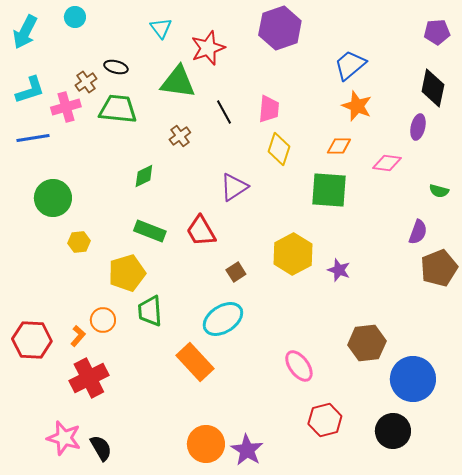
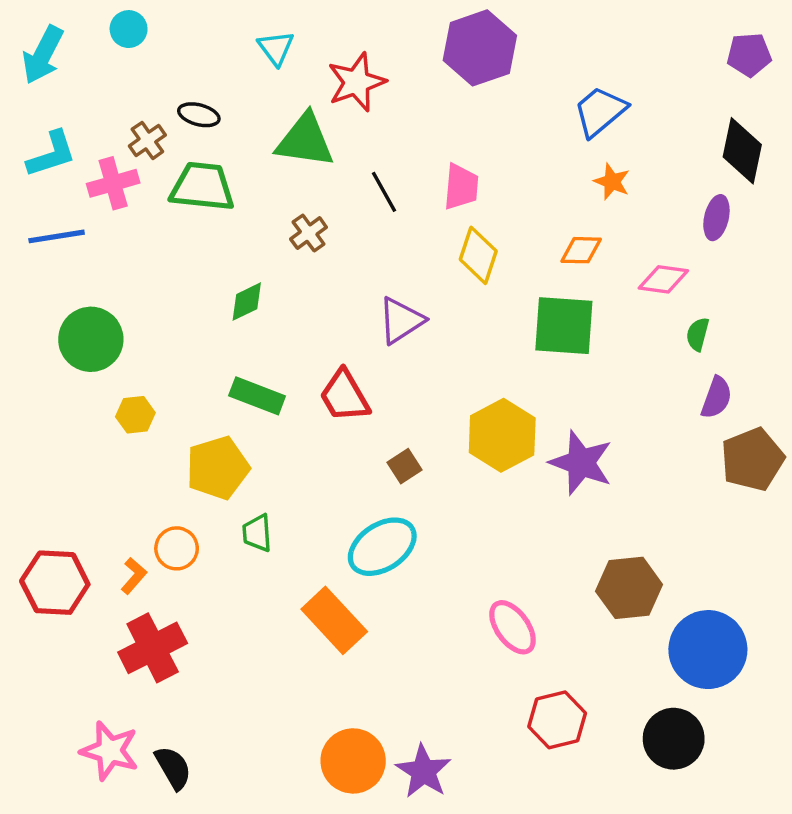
orange star: (357, 106) -> (612, 182), size x0.7
green semicircle: (439, 191) -> (698, 334), moved, turned 90
purple star: (339, 270) -> (581, 463), size x1.6
green trapezoid: (150, 311) -> (257, 533), size x0.7

